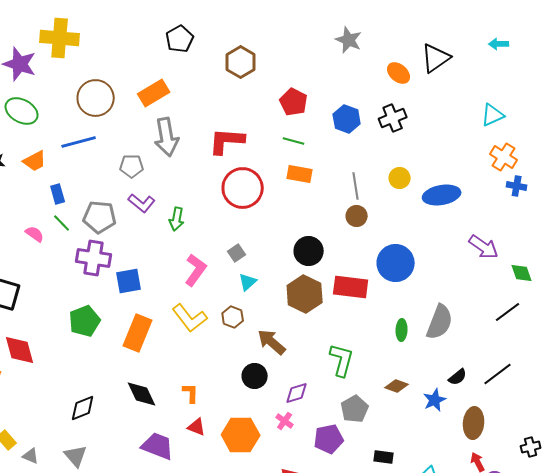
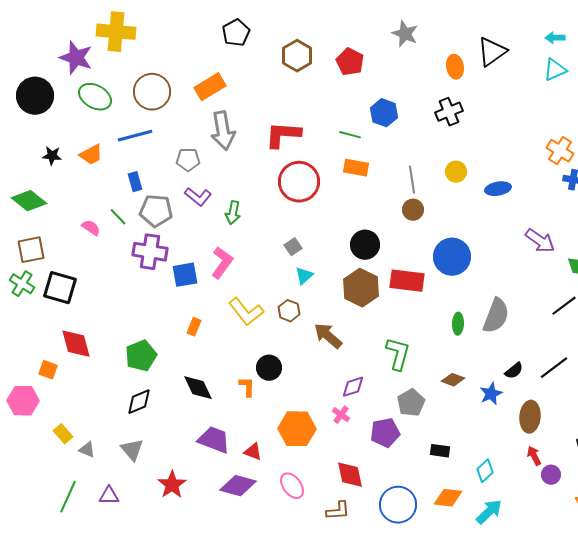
orange ellipse: (399, 73) -> (455, 67), turned 40
red pentagon: (294, 102) -> (350, 62), moved
green ellipse: (22, 111) -> (95, 97), moved
cyan triangle: (493, 115) -> (555, 70), moved
blue hexagon: (347, 119) -> (384, 113), moved
blue rectangle: (58, 194) -> (135, 182), moved
blue ellipse: (442, 195) -> (498, 189), size x0.7
pink L-shape: (196, 270) -> (222, 263), moved
green pentagon: (85, 321) -> (141, 356), moved
orange rectangle: (138, 333) -> (194, 327), size x0.5
black circle: (255, 376) -> (269, 368), moved
red triangle: (197, 427) -> (253, 452), moved

